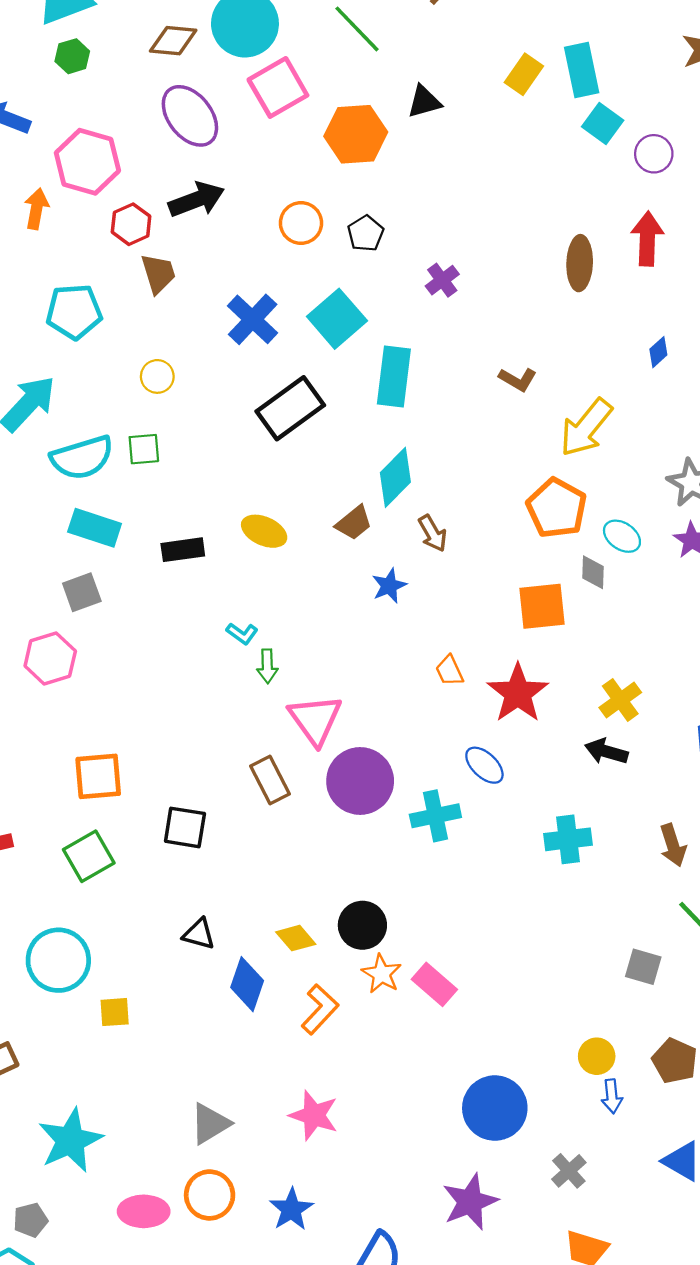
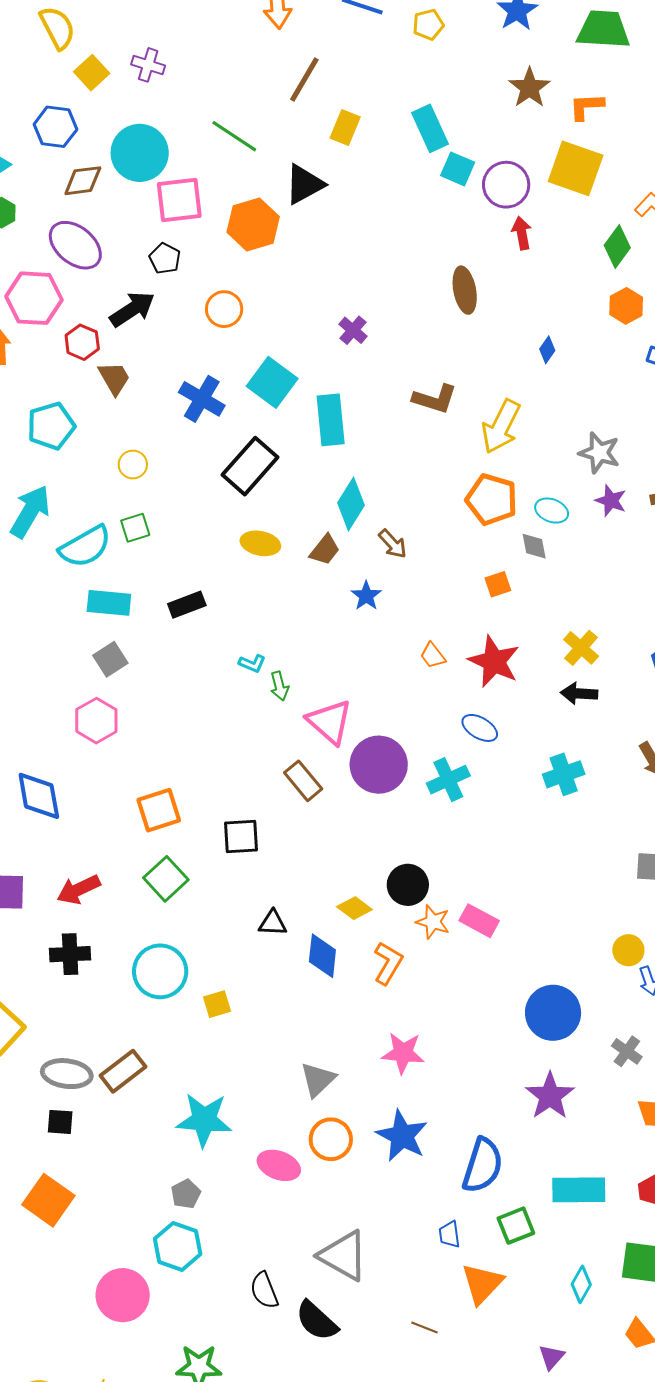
yellow rectangle: (524, 74) -> (345, 127), moved
pink square: (278, 87) -> (179, 200), turned 36
black triangle: (424, 102) -> (304, 184), size x1.4
purple ellipse: (190, 116) -> (75, 245), moved
purple circle: (654, 154) -> (506, 185), size x1.4
black pentagon: (366, 233) -> (165, 258), moved
red arrow: (647, 239) -> (522, 233), moved, size x0.7
brown L-shape: (518, 379) -> (435, 399), size x1.4
yellow ellipse: (264, 531) -> (260, 543), moved
orange square: (542, 606) -> (498, 584), size x0.6
cyan star: (70, 1140) -> (204, 1120), turned -30
blue star: (291, 1209) -> (402, 1136), size x1.4
pink ellipse: (144, 1211) -> (279, 1165), turned 33

